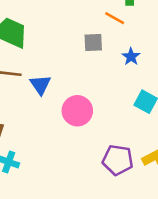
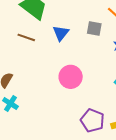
blue triangle: (40, 85) -> (61, 33), moved

